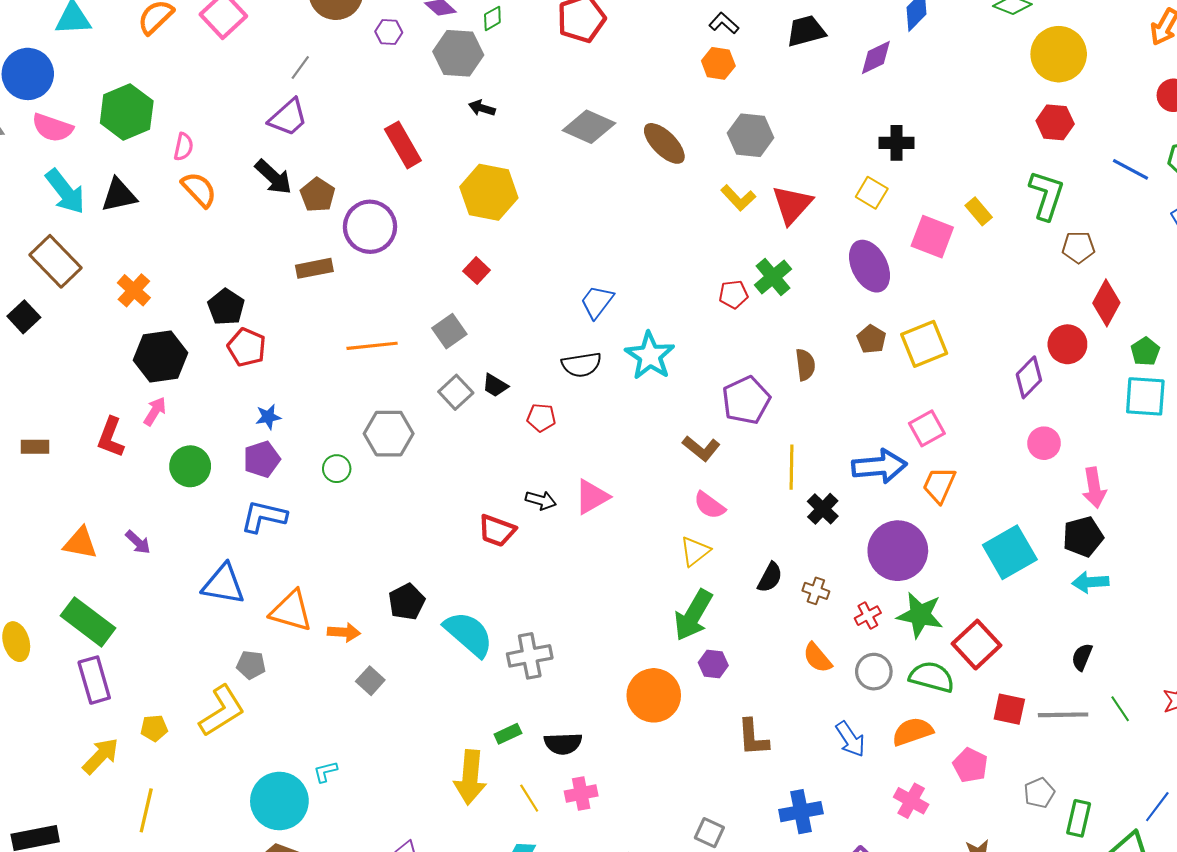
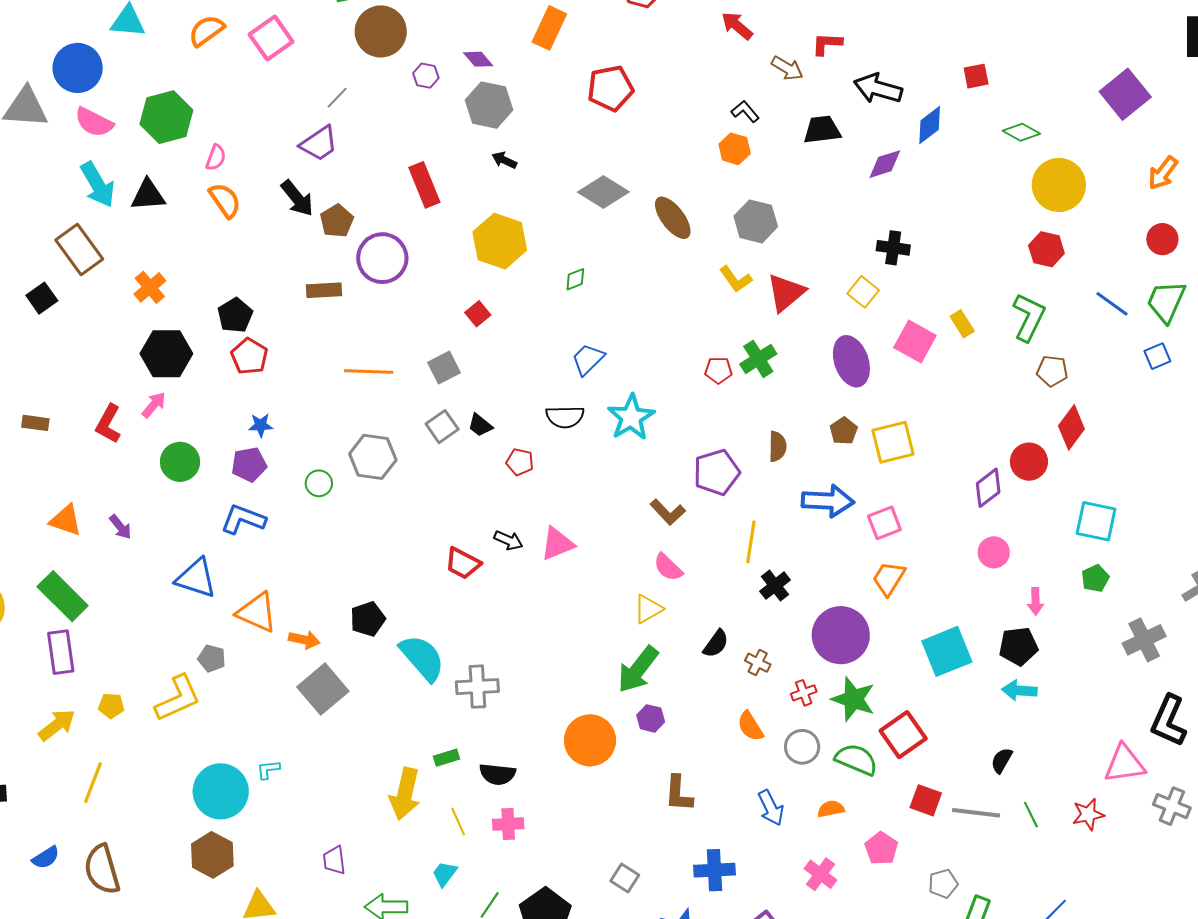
green diamond: (492, 18) -> (575, 279), moved
green pentagon: (1145, 351) -> (1095, 578), moved
blue arrow: (879, 466) -> (828, 501), moved
pink arrow: (1094, 488) -> (1035, 601), size x0.7
gray square: (370, 681) -> (323, 689), size x1.8
orange semicircle: (913, 732) -> (831, 809), size x0.7

